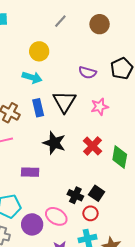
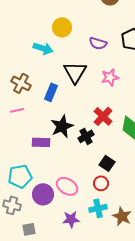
yellow circle: (39, 51) -> (62, 27), moved
blue rectangle: (38, 108) -> (51, 92), moved, turned 36
black star: (54, 143) -> (62, 126), moved, turned 30
black cross: (75, 195) -> (86, 136), moved, turned 35

